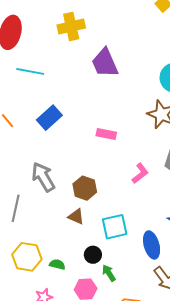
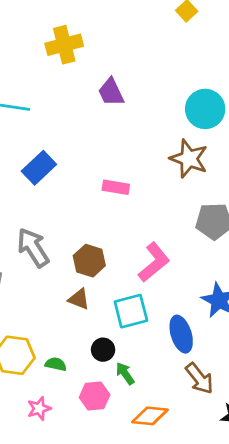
purple trapezoid: (105, 63) -> (111, 92), size x0.7
pink L-shape: (140, 173) -> (154, 262), moved, size x1.4

